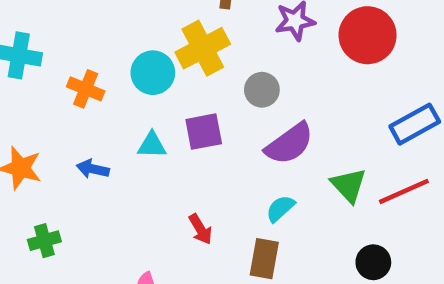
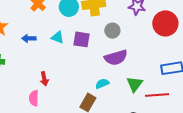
blue arrow: (93, 169) -> (29, 38), turned -32
red arrow: (200, 229) -> (44, 79), moved

